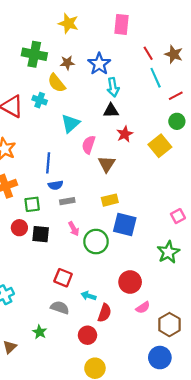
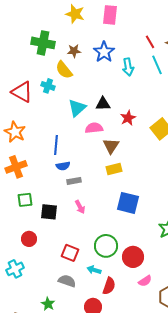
pink rectangle: (122, 24) -> (110, 15), moved
cyan arrow: (113, 87) -> (128, 67), moved
black triangle: (111, 111) -> (103, 104), moved
pink semicircle: (89, 145) -> (94, 128), turned 66
yellow rectangle: (110, 200) -> (114, 169), moved
green square: (32, 204) -> (25, 200), moved
red circle: (19, 228) -> (29, 239), moved
green circle: (96, 242) -> (106, 246), moved

